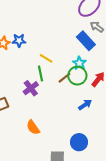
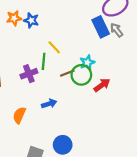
blue rectangle: (86, 41) -> (101, 27), moved
blue arrow: (85, 105) -> (49, 104), moved
orange semicircle: (33, 127) -> (19, 115), turned 42

